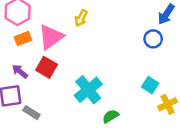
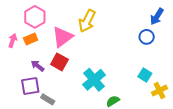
yellow arrow: (81, 18) -> (87, 21), size x1.6
orange rectangle: (23, 38) -> (31, 39), moved

